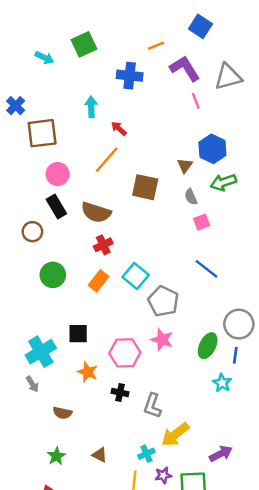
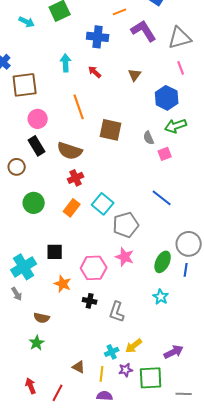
pink line: (196, 101) -> (181, 68), moved
red arrow: (119, 128) -> (95, 72), moved
orange line: (107, 160) -> (79, 107), turned -60
brown triangle: (185, 166) -> (135, 75), moved
pink square: (202, 222) -> (165, 154), moved
gray pentagon: (163, 301) -> (126, 225), turned 30
cyan star: (222, 383) -> (161, 297), moved
yellow arrow: (175, 435) -> (134, 346), moved, size x0.7
brown triangle: (100, 455) -> (79, 367), moved
green star: (56, 456) -> (37, 343), moved

